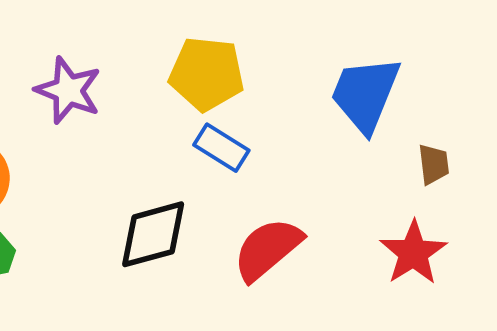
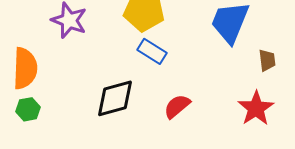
red semicircle: (268, 249) -> (177, 106), size x0.7

